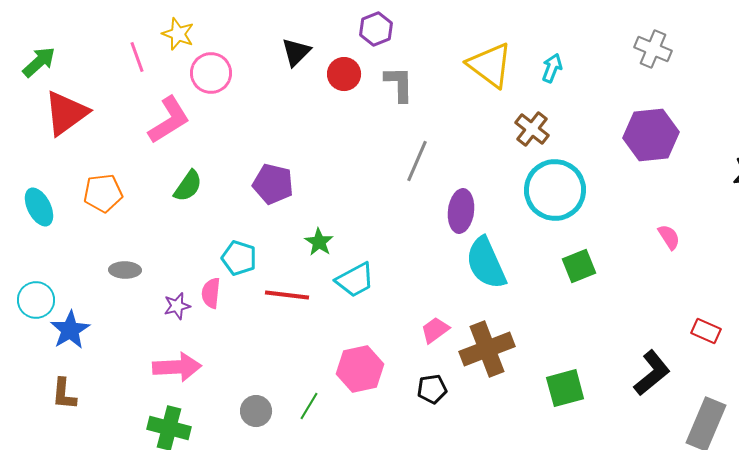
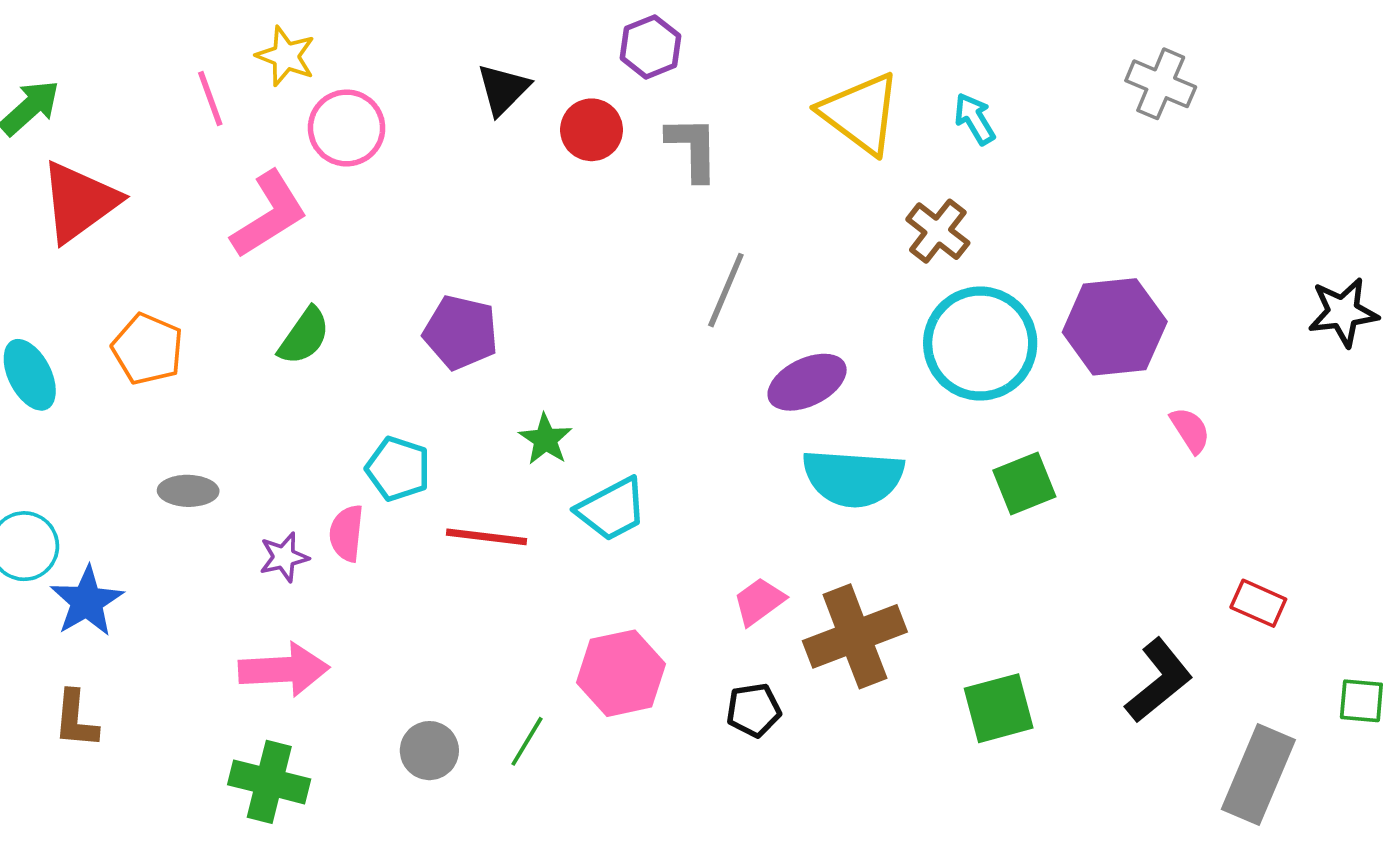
cyan arrow: (552, 68) -> (975, 119), turned -52
purple hexagon: (651, 135) -> (1115, 327), moved
orange pentagon: (103, 193) -> (148, 349), turned 30
purple ellipse: (461, 211) -> (807, 382), turned 57
cyan semicircle: (486, 263) -> (853, 478), turned -62

